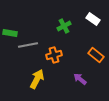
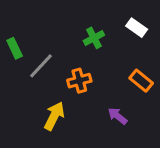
green rectangle: (10, 33) -> (15, 48), turned 56
gray line: (28, 45) -> (41, 66), turned -36

